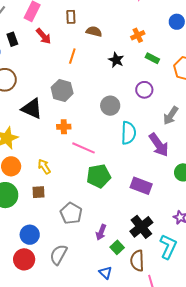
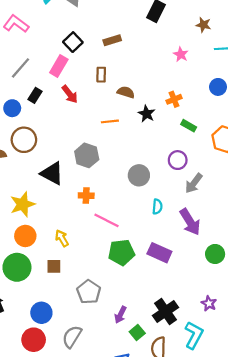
black rectangle: (12, 39) -> (35, 95), turned 48
orange line: (72, 56) -> (110, 121), moved, turned 63
black star: (116, 60) -> (147, 114), moved
gray arrow: (171, 116) -> (194, 183), moved
cyan semicircle: (128, 133) -> (157, 207), size x0.6
purple rectangle: (141, 186) -> (159, 253), moved

